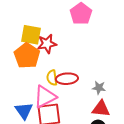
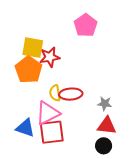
blue triangle: (24, 111) -> (25, 128), turned -36

